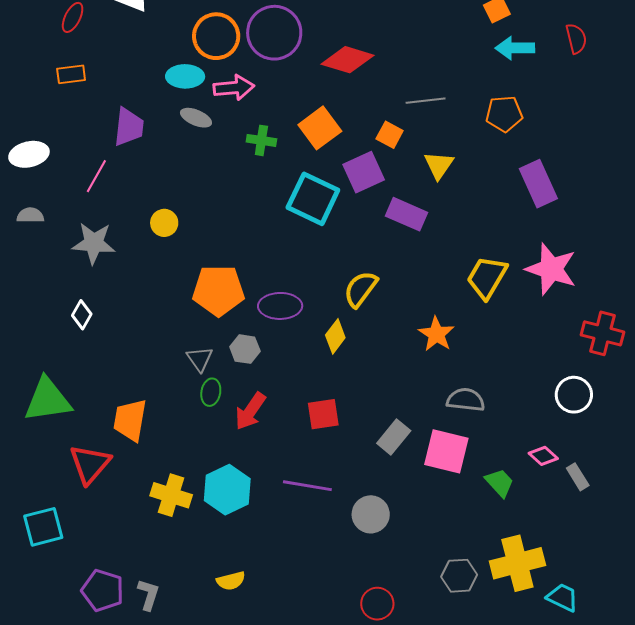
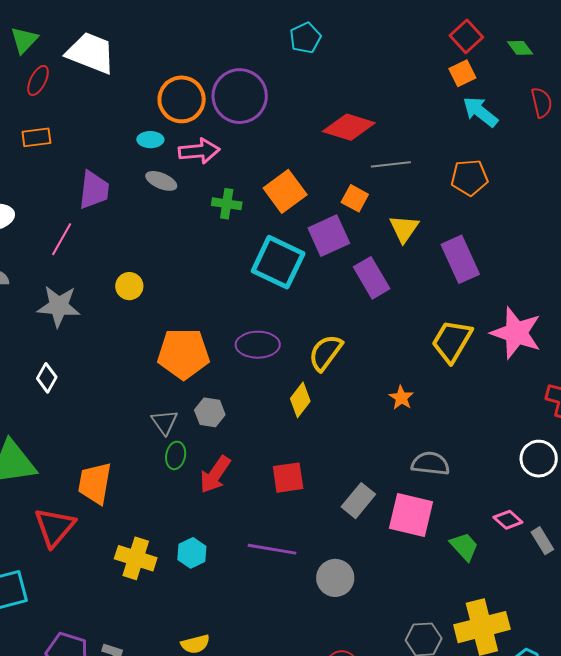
cyan arrow: (515, 48) -> (480, 112), turned 39
red diamond: (348, 60) -> (349, 127), moved
cyan ellipse: (185, 76) -> (150, 140), size x0.7
purple rectangle: (538, 184) -> (460, 259), moved
purple rectangle: (407, 214) -> (372, 278), turned 36
purple ellipse: (280, 306) -> (258, 345), moved
orange star: (436, 334) -> (401, 398), size x0.7
cyan hexagon: (227, 490) -> (192, 553), size x0.6

